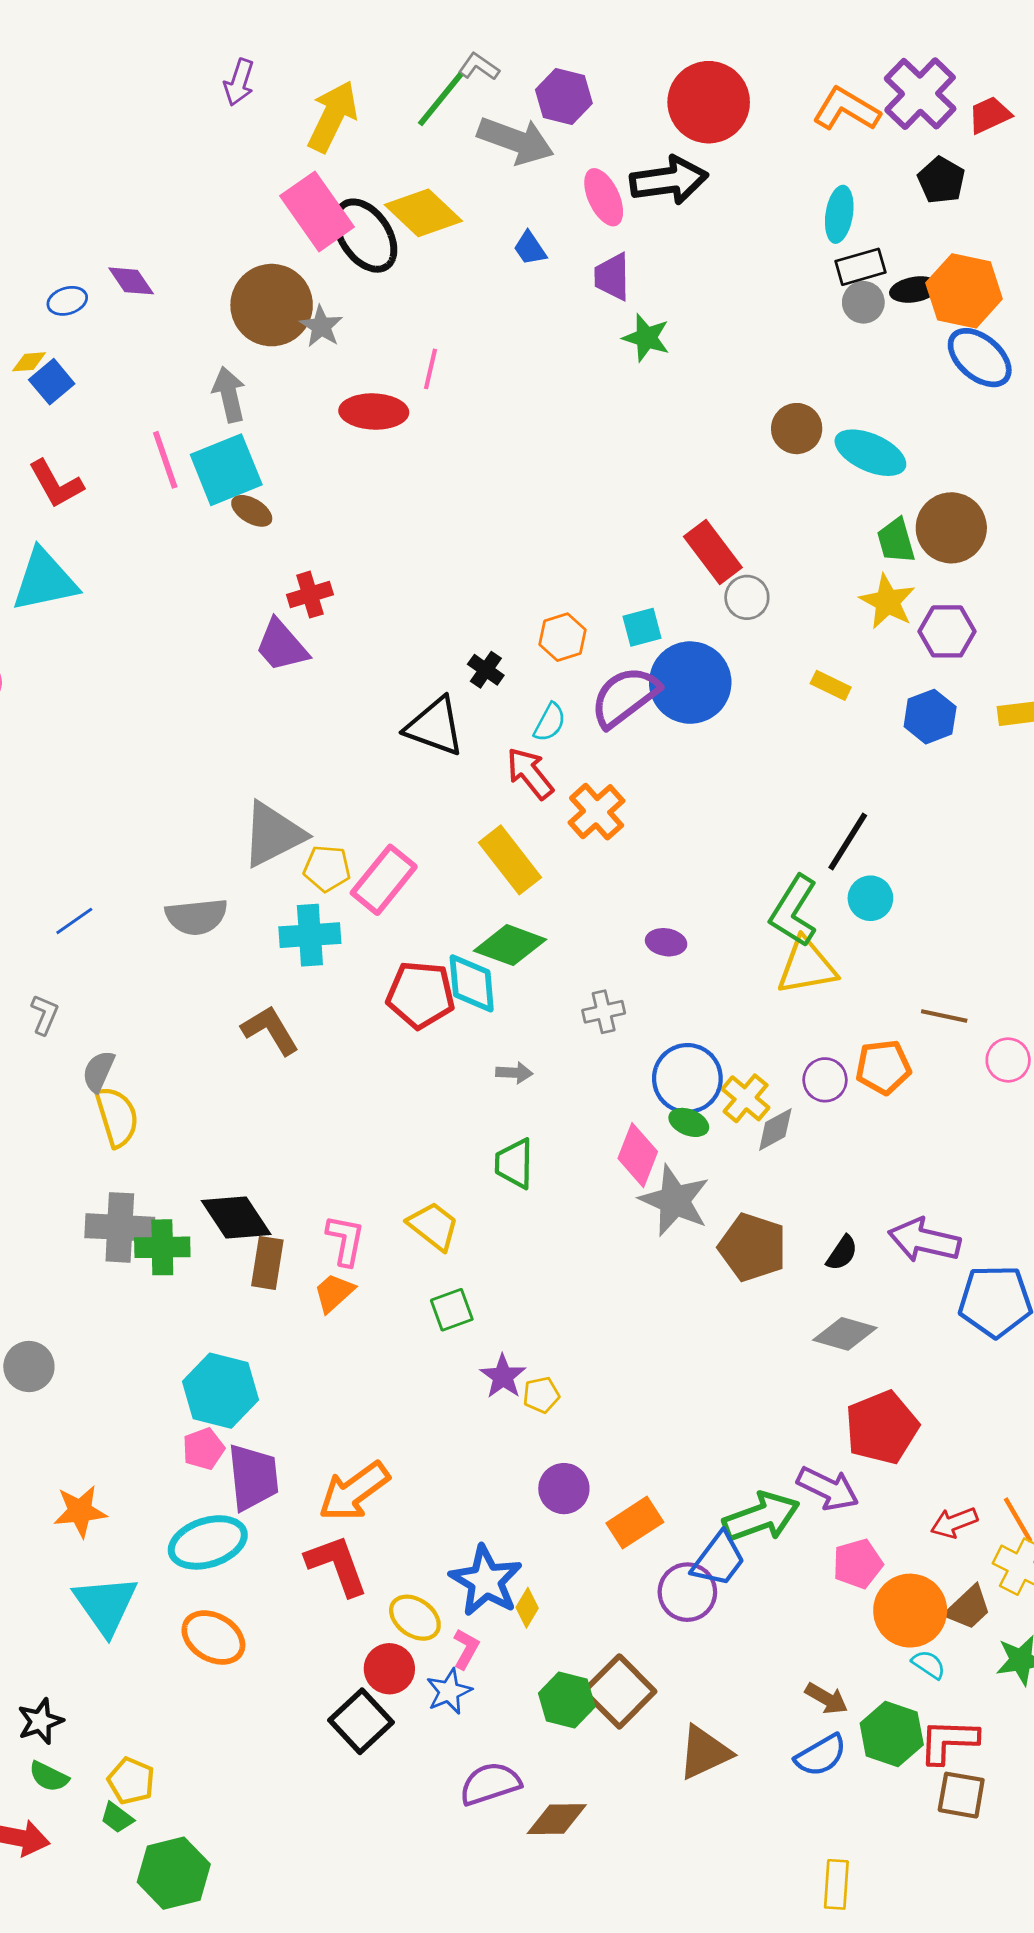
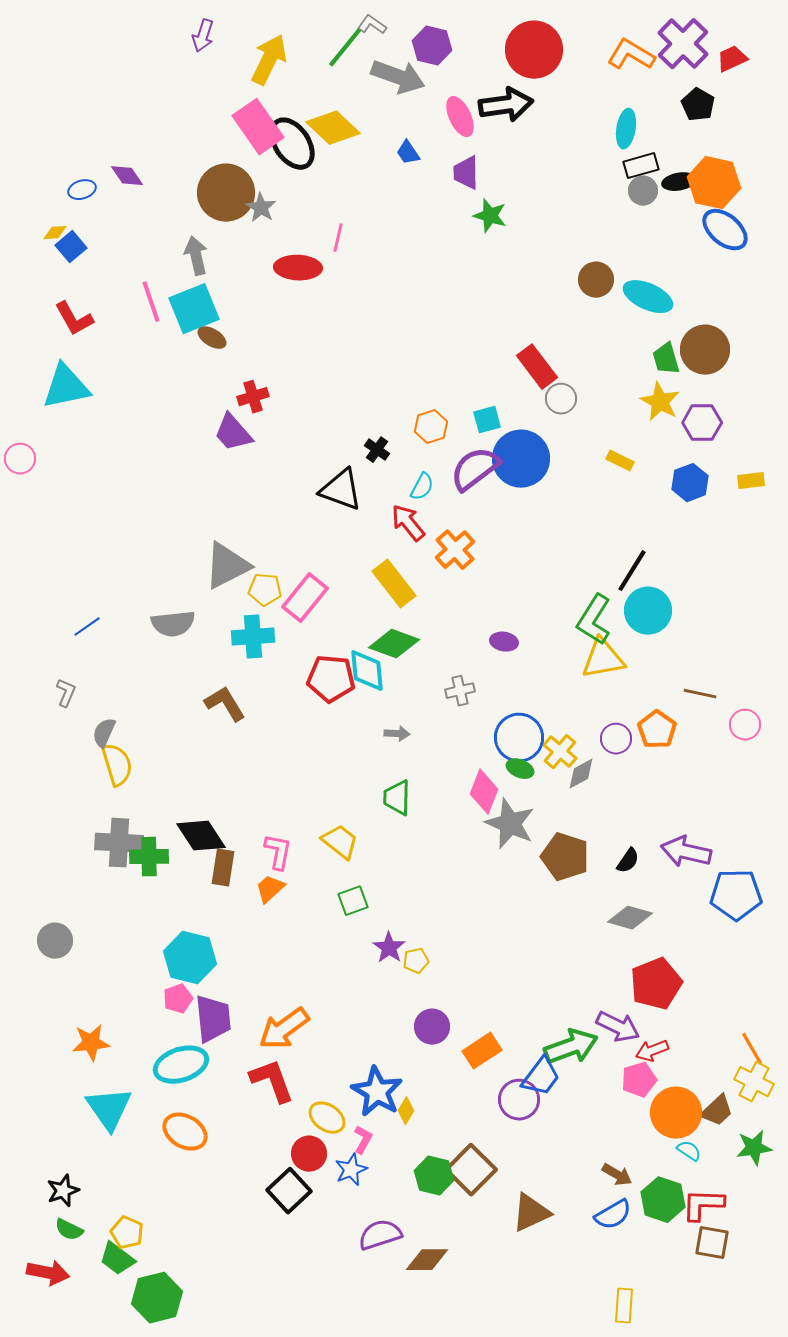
cyan circle: (870, 898) -> (648, 611), size x1.5
orange pentagon: (883, 1067) -> (657, 730), turned -30
red arrow: (954, 1523) -> (652, 1051), moved
green trapezoid: (117, 1818) -> (117, 1259), size x1.5

